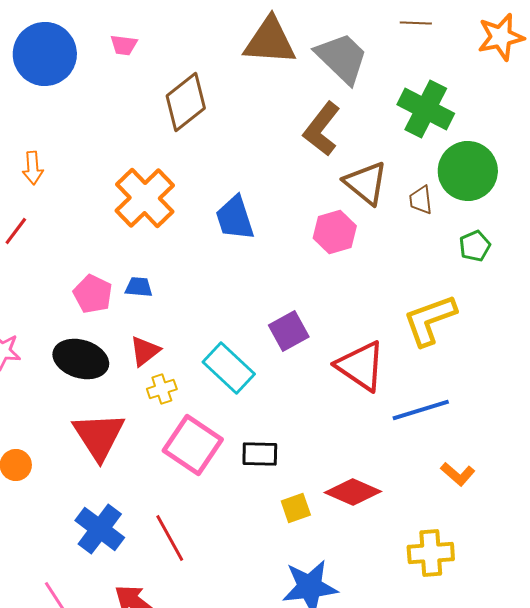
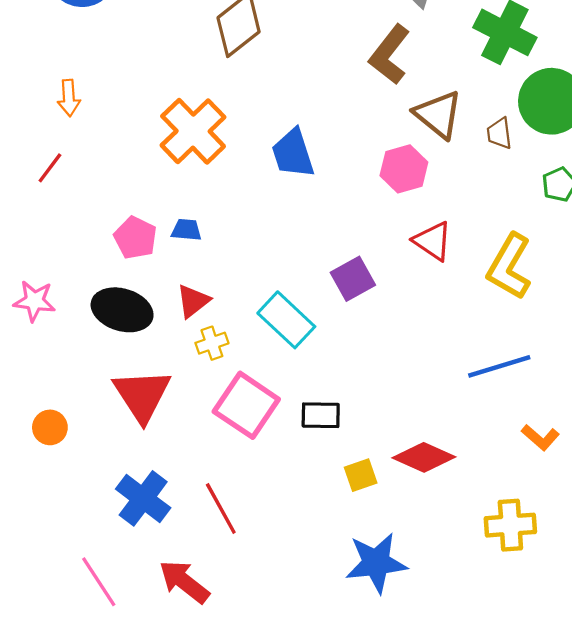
yellow L-shape: (430, 320) -> (509, 267), turned -40
red triangle: (361, 366) -> (433, 241), moved, size x0.7

